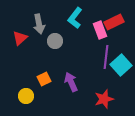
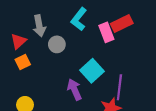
purple line: (106, 57) -> (119, 87), moved
cyan square: (121, 65) -> (92, 71), moved
orange square: (44, 79) -> (23, 62), moved

